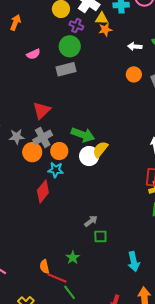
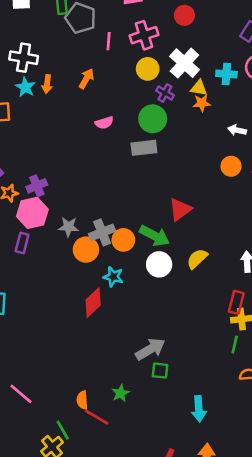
red triangle: (42, 110) -> (180, 210), moved
yellow semicircle: (100, 149) -> (197, 259), moved
orange circle: (59, 151) -> (123, 240), moved
gray arrow: (91, 221) -> (150, 349), size x1.6
green line: (70, 292) -> (63, 430), moved

